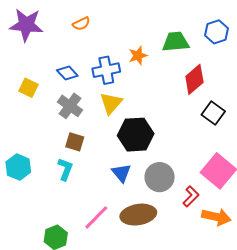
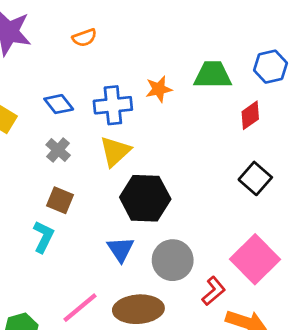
red diamond: (194, 79) -> (250, 115), moved, size x0.7
gray cross: (70, 106) -> (58, 150), size x0.7

